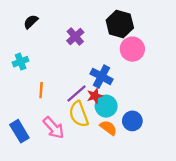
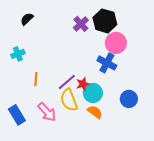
purple cross: (75, 37) -> (81, 24), moved
blue cross: (102, 76) -> (107, 63), moved
blue circle: (132, 121) -> (129, 99), moved

